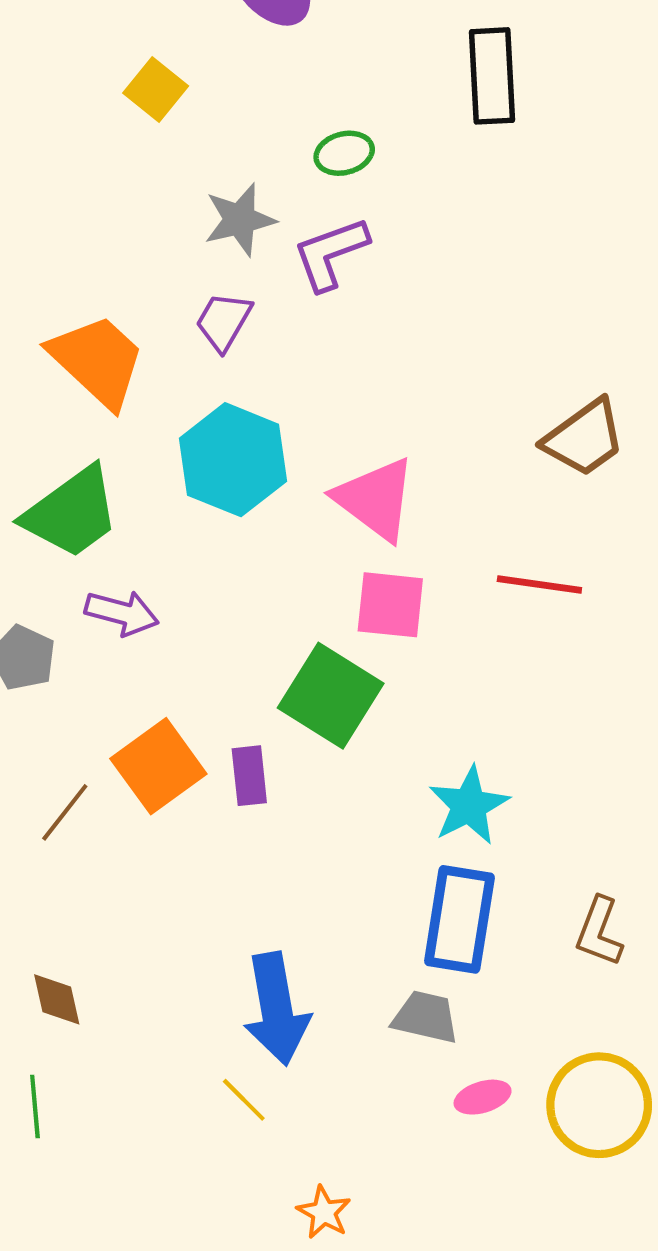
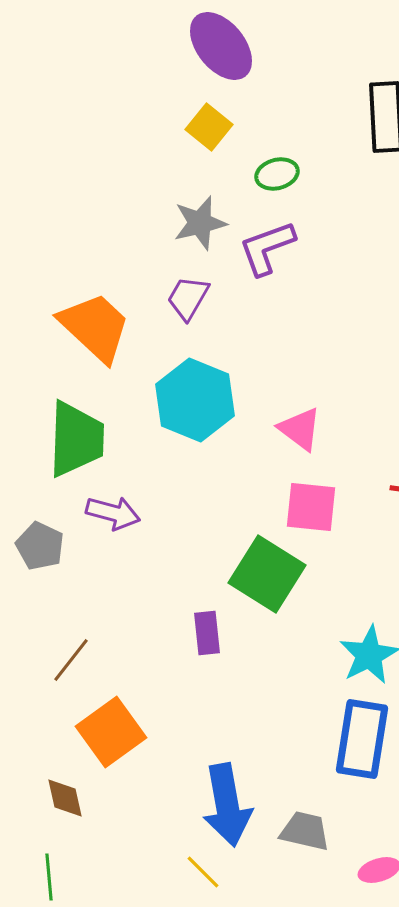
yellow square: (156, 89) -> (209, 127), moved
pink triangle: (375, 499) -> (300, 429), size x0.7
green trapezoid: (72, 513) -> (76, 439), turned -52
orange square: (158, 766) -> (111, 732), moved
gray trapezoid: (426, 1017) -> (305, 831), moved

